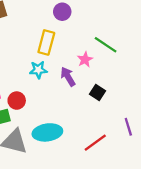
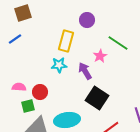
purple circle: (62, 12) -> (87, 20), moved
black square: (98, 93) -> (97, 98), moved, size x1.6

